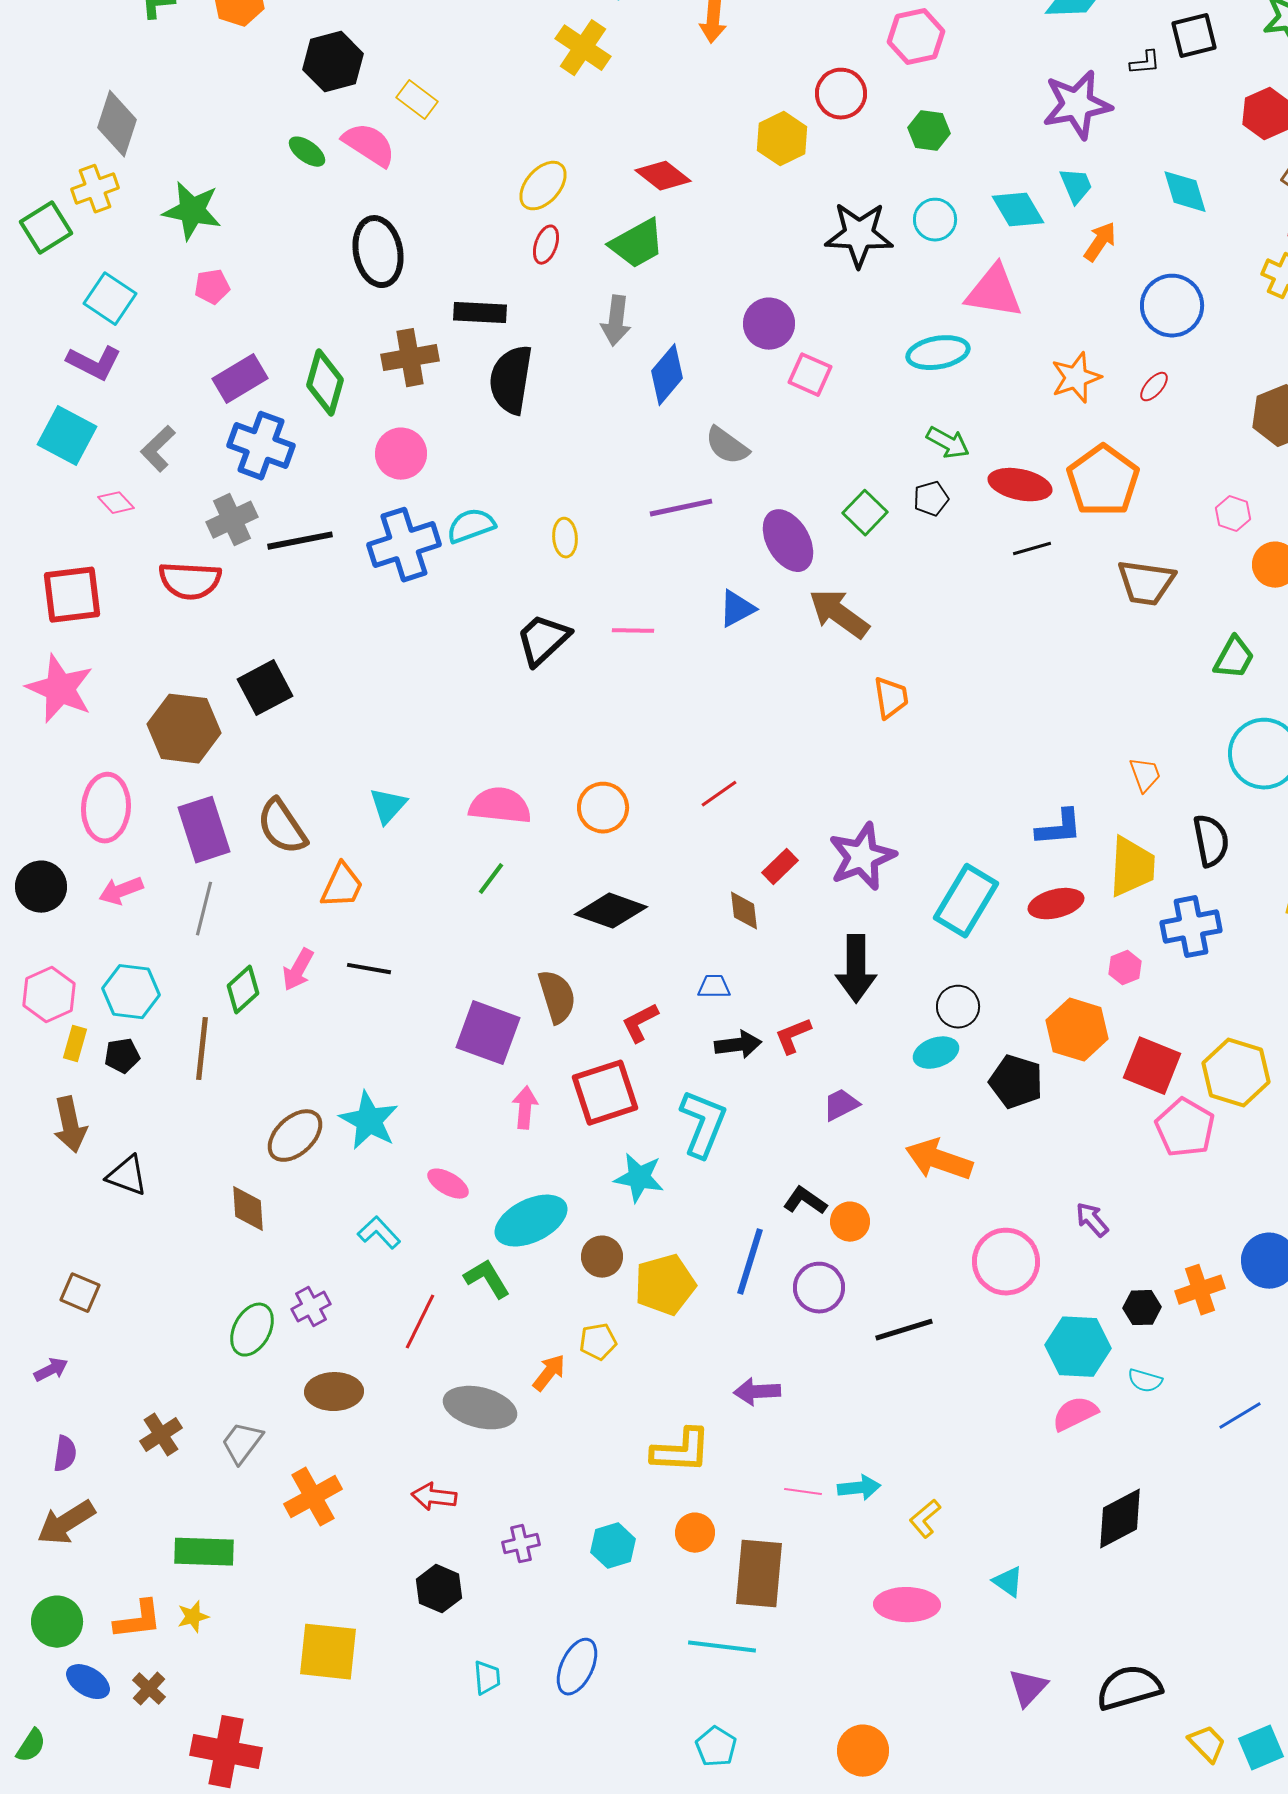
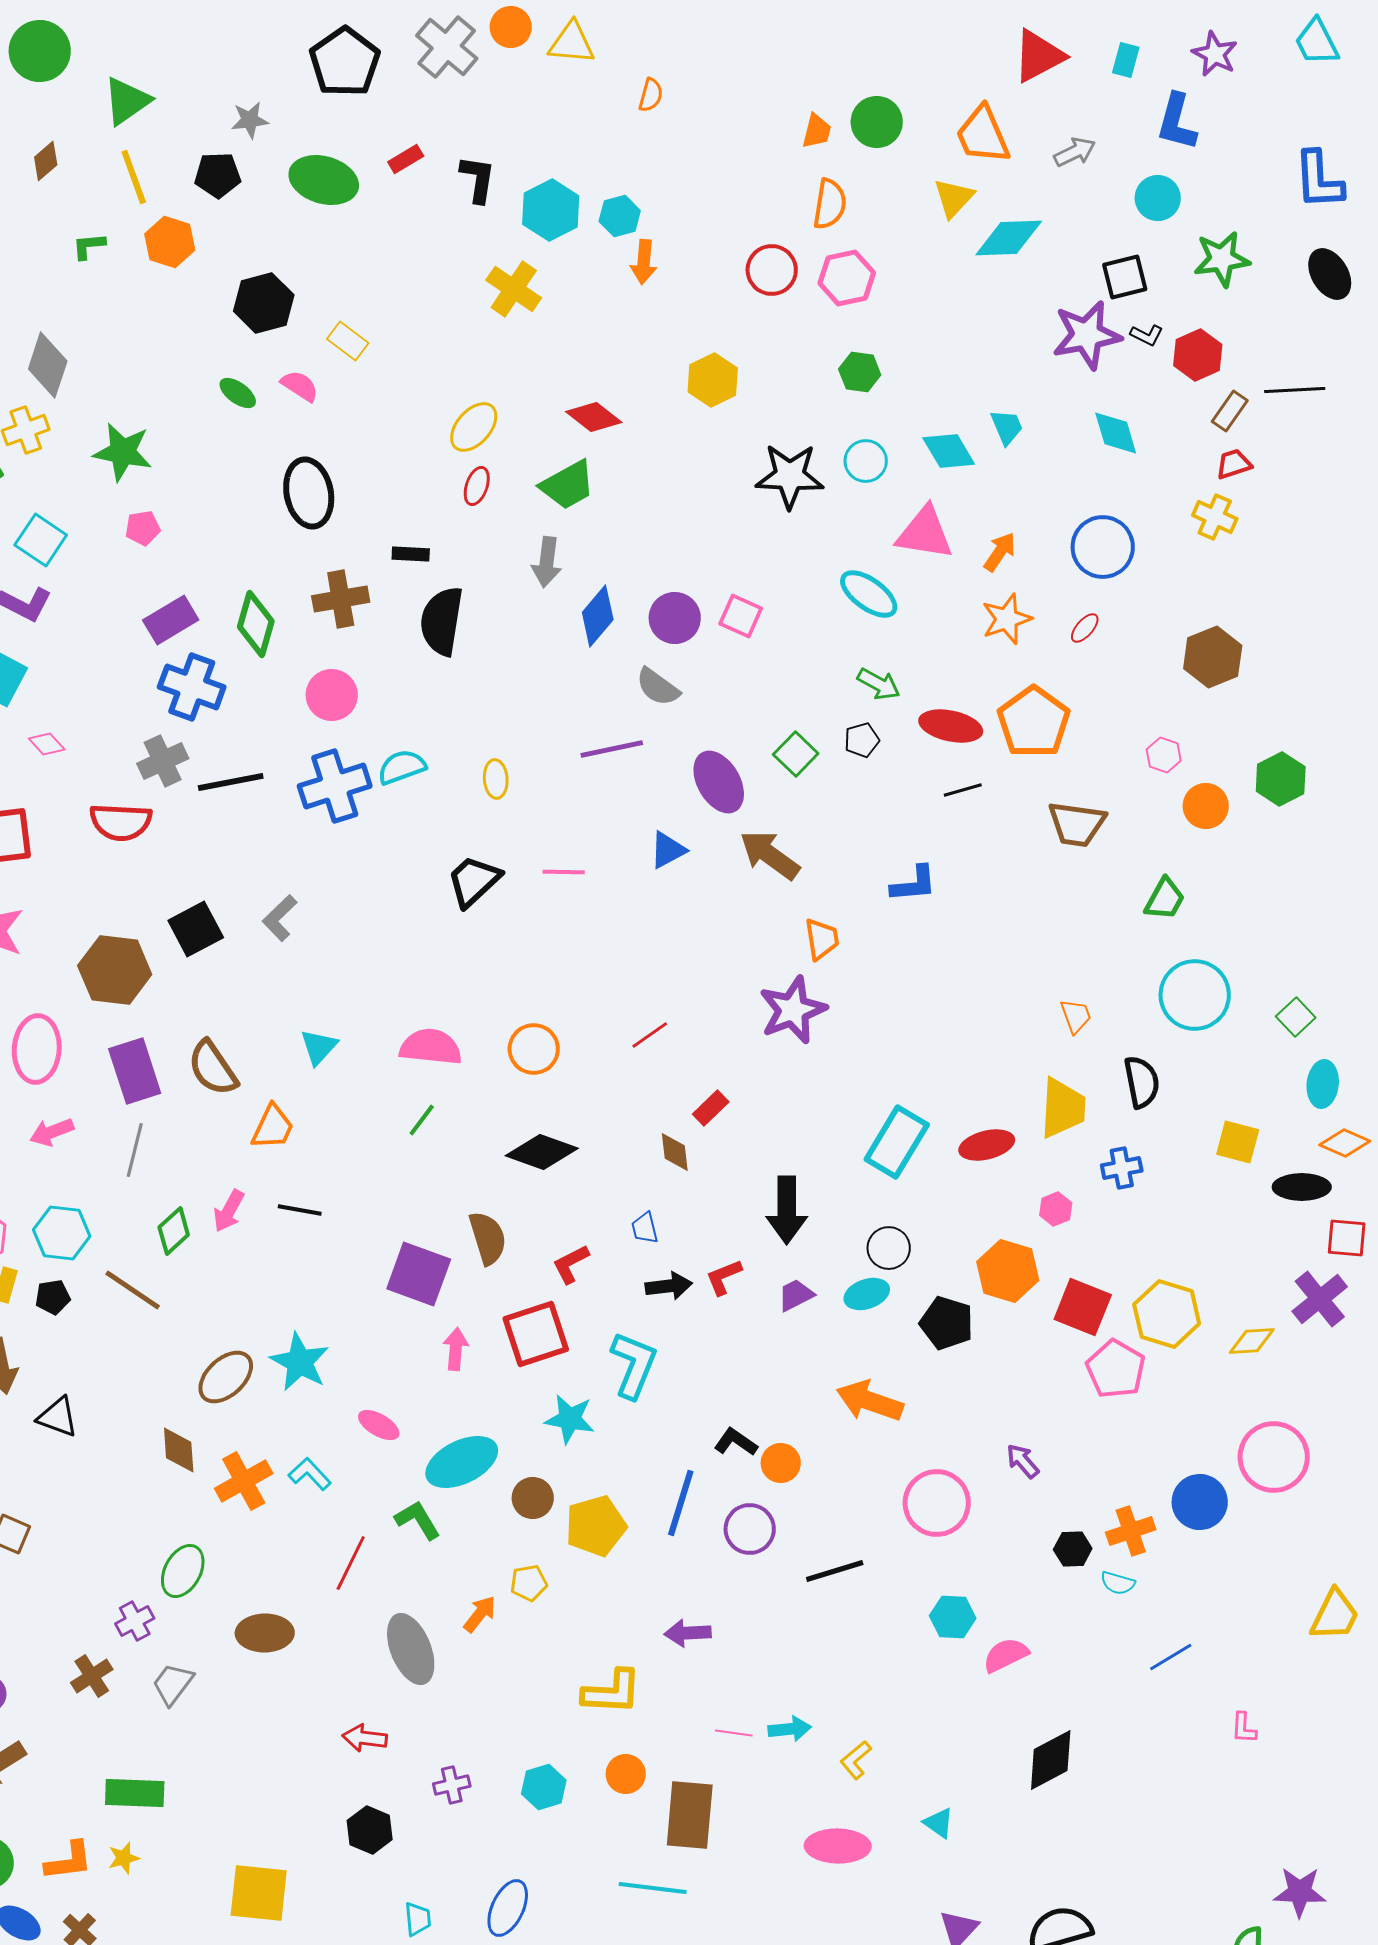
black L-shape: (1145, 63) -> (1147, 335), moved, turned 32
red circle: (841, 94) -> (772, 270), moved
purple star: (1077, 105) -> (1087, 335), moved
pink semicircle: (369, 145) -> (300, 386), size x0.7
orange arrow: (1100, 242) -> (1000, 552), moved
black rectangle: (480, 313) -> (411, 554), size x0.7
purple circle: (769, 324) -> (675, 618), moved
cyan ellipse: (938, 353) -> (869, 594), turned 46
gray L-shape: (158, 449) -> (280, 918), moved
blue L-shape: (1059, 828) -> (914, 884), moved
purple star: (862, 857) -> (793, 1010), moved
blue cross: (1191, 927) -> (1122, 1168), size x0.7
blue trapezoid: (714, 987) -> (645, 1228), turned -104
brown line: (202, 1049) -> (133, 1290), turned -62
purple trapezoid: (841, 1105) -> (796, 1295), moved
purple cross: (311, 1307) -> (135, 1621), moved
cyan hexagon: (1078, 1347) -> (953, 1617), moved, size x0.7
cyan semicircle: (1145, 1381) -> (1118, 1583), moved
gray ellipse: (480, 1408) -> (411, 1649), turned 54
orange cross: (313, 1497) -> (244, 1481), moved

